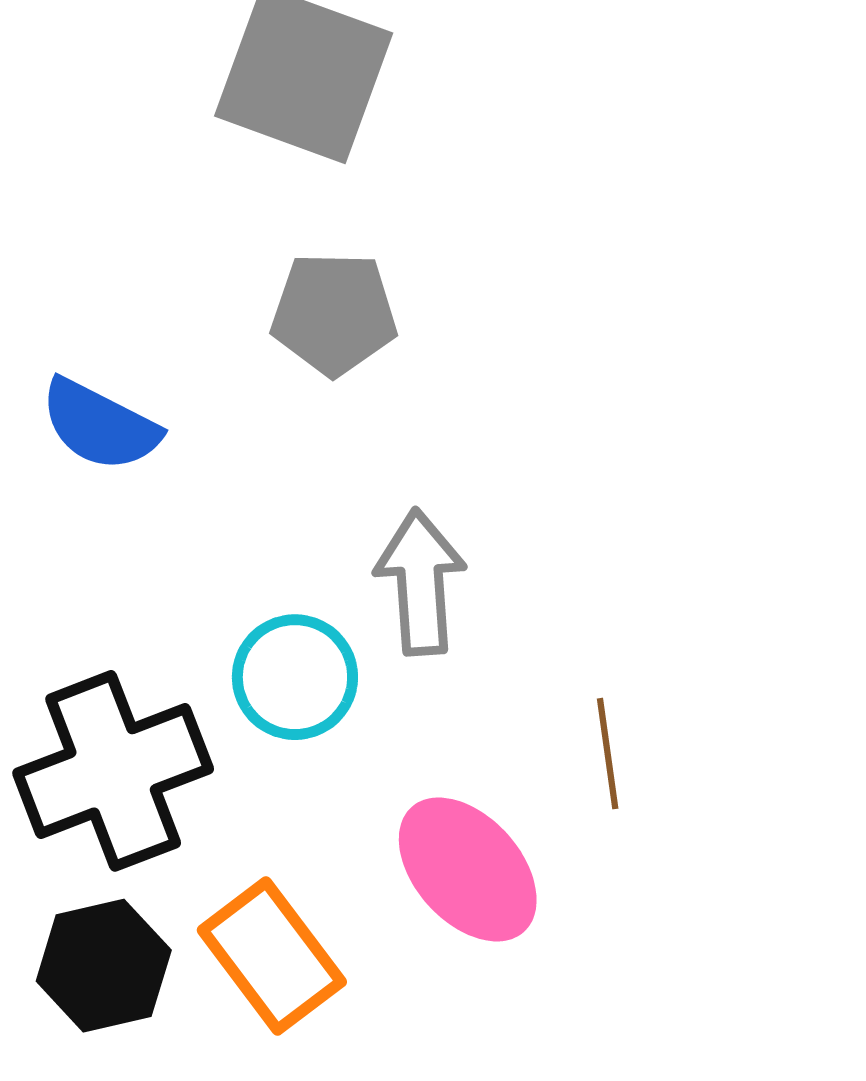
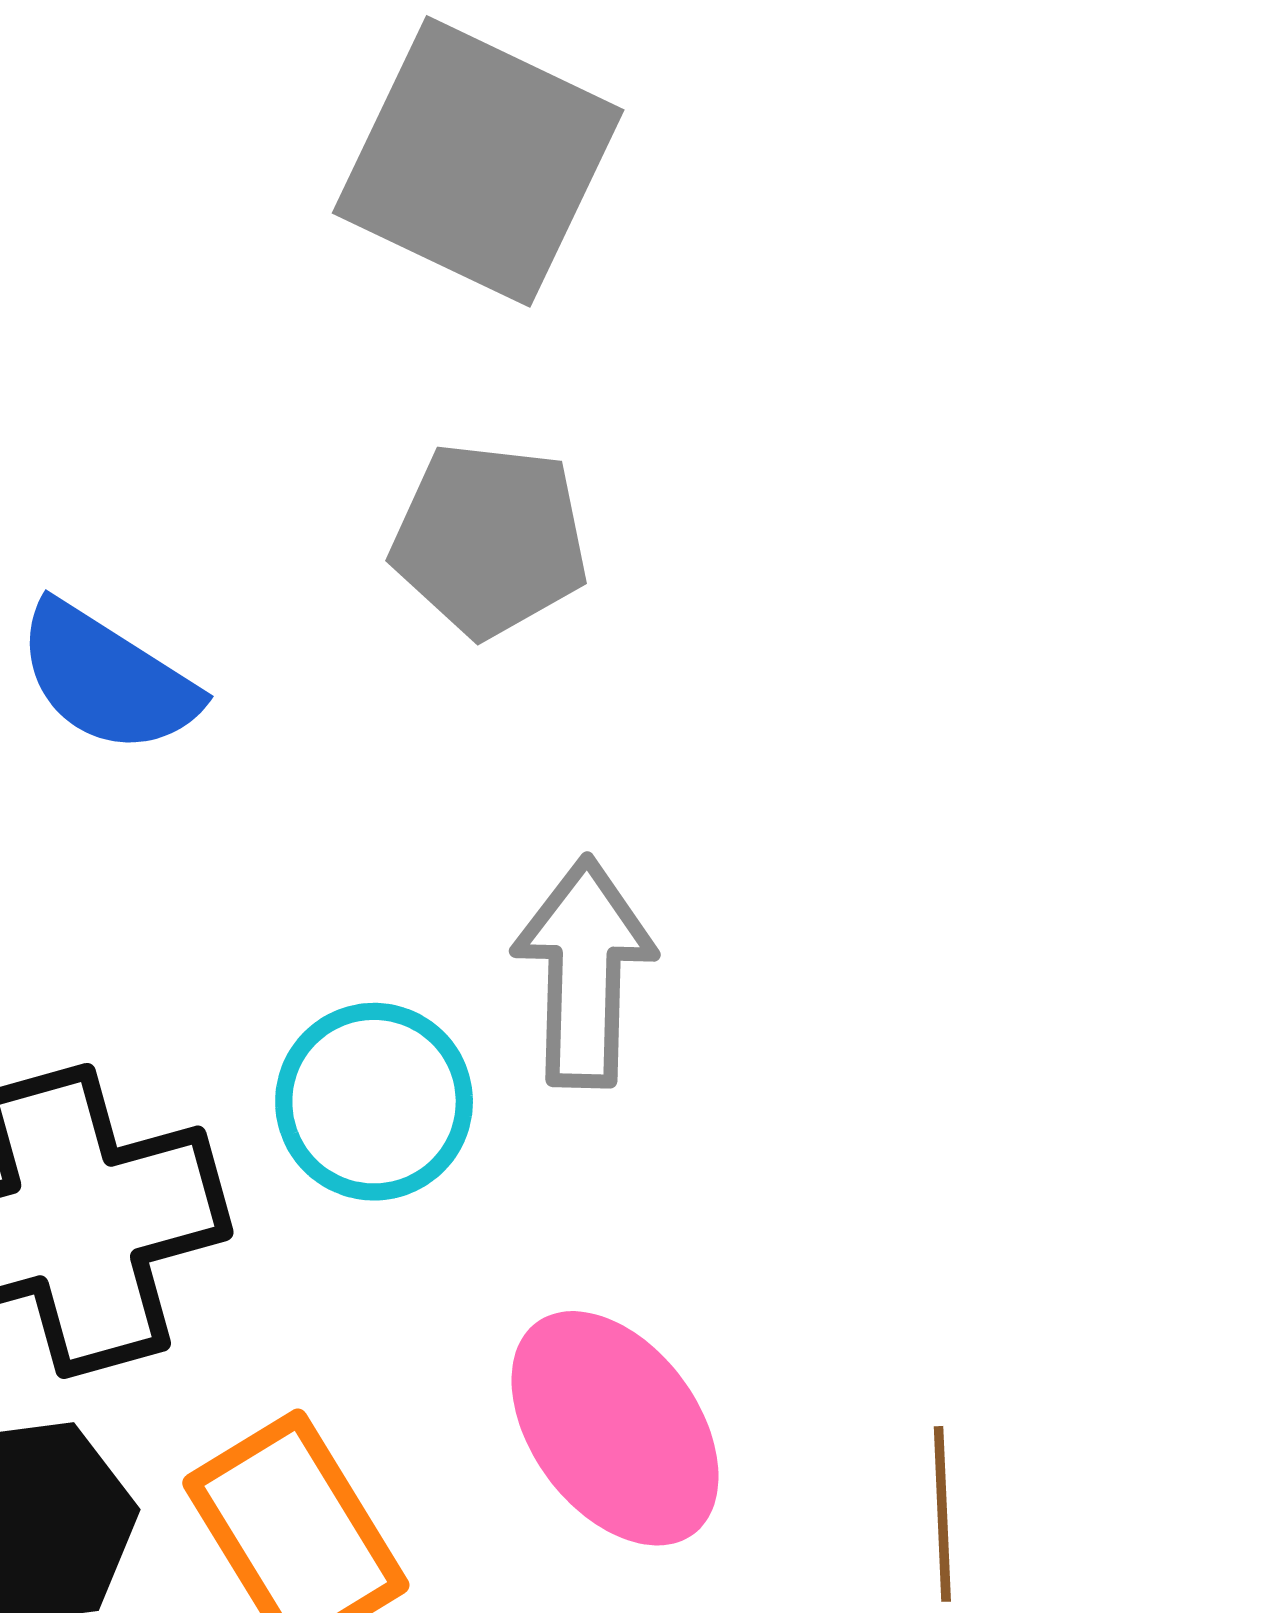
brown line: (608, 754) -> (942, 1514), moved

